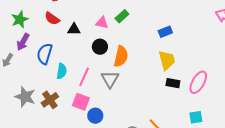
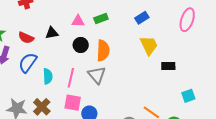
green rectangle: (122, 16) -> (101, 19), moved, turned 32
red semicircle: (52, 18) -> (26, 38), moved
blue semicircle: (45, 54) -> (28, 63), turned 30
pink ellipse: (198, 82) -> (187, 20), moved
black rectangle: (173, 83) -> (168, 66), moved

